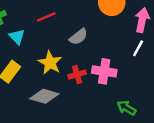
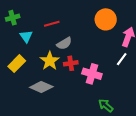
gray semicircle: (78, 37) -> (64, 43), moved
red cross: (77, 75) -> (71, 63), moved

